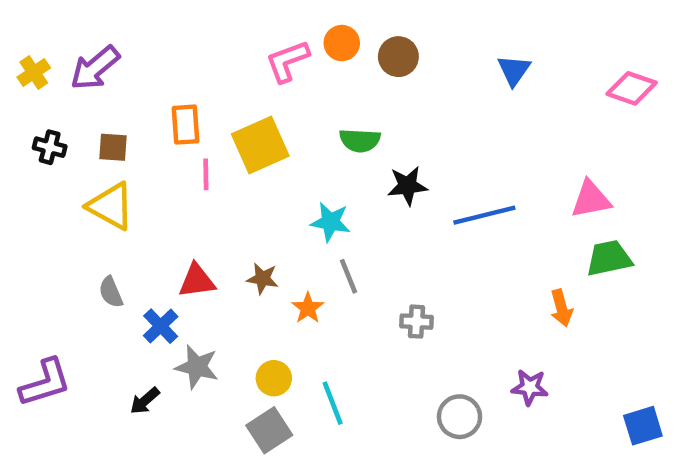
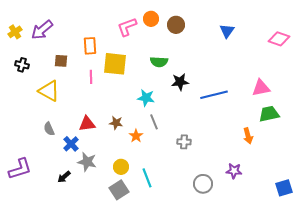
orange rectangle: (186, 125) -> (90, 46), moved
yellow square: (260, 145) -> (115, 64), turned 30
brown square: (113, 147) -> (61, 61), moved

